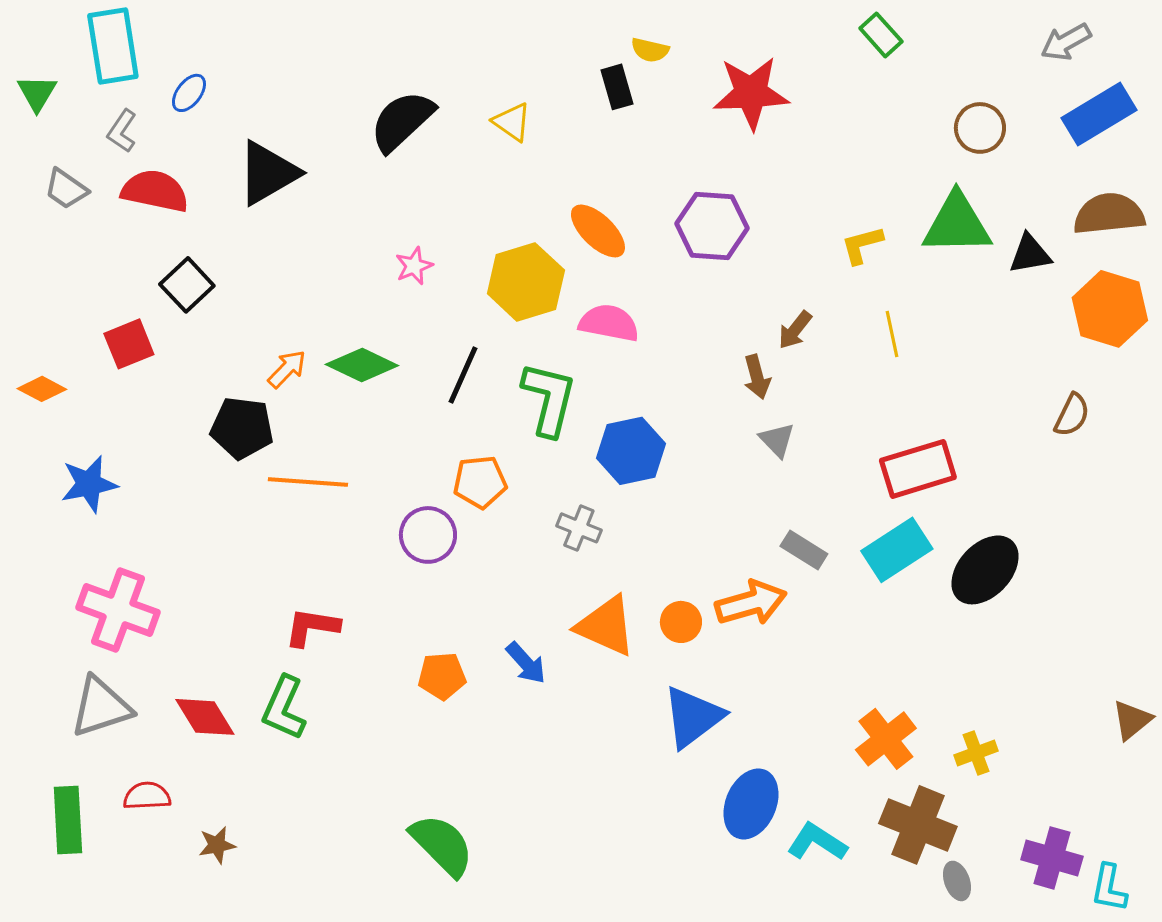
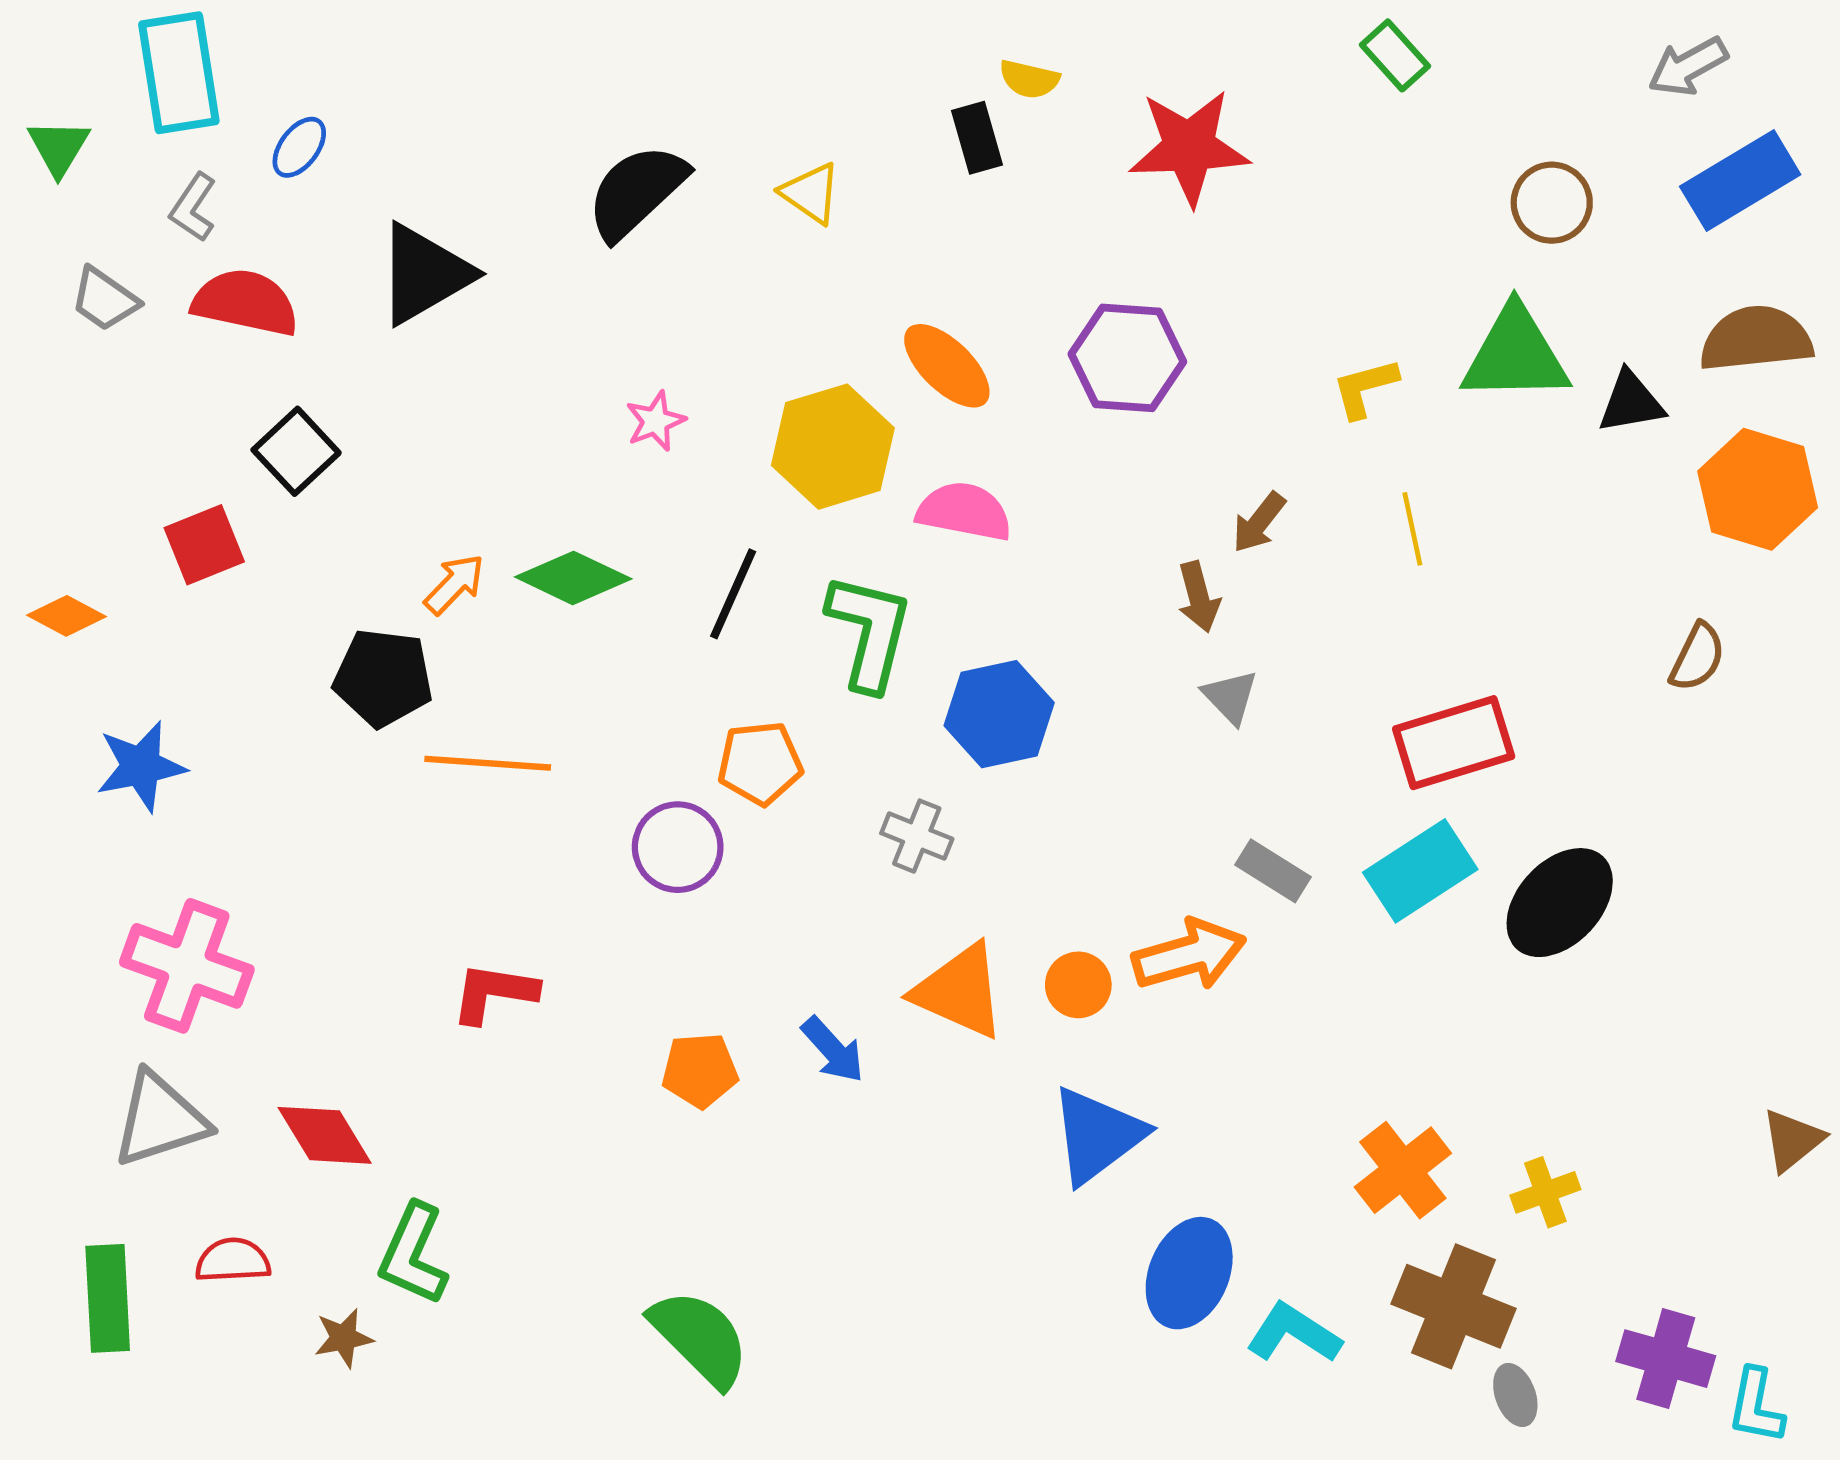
green L-shape: (284, 708) -> (413, 1254), moved

